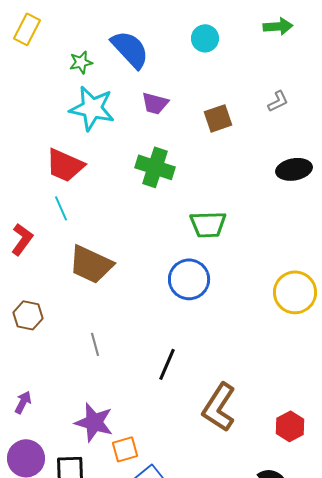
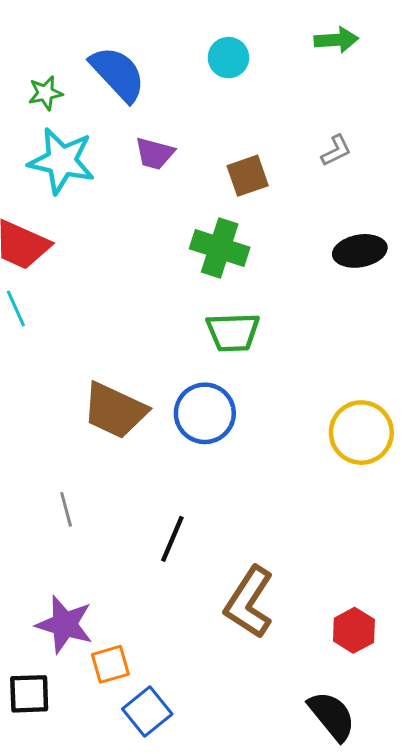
green cross: (155, 167) -> (220, 248), moved
brown trapezoid: (91, 264) -> (115, 410), moved

